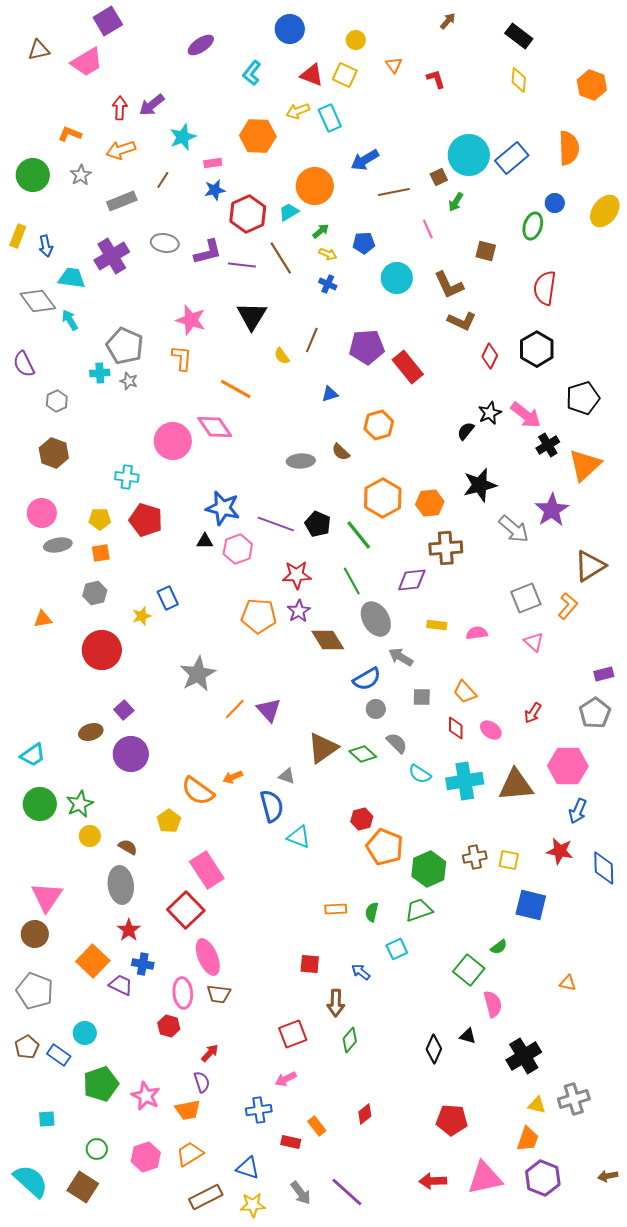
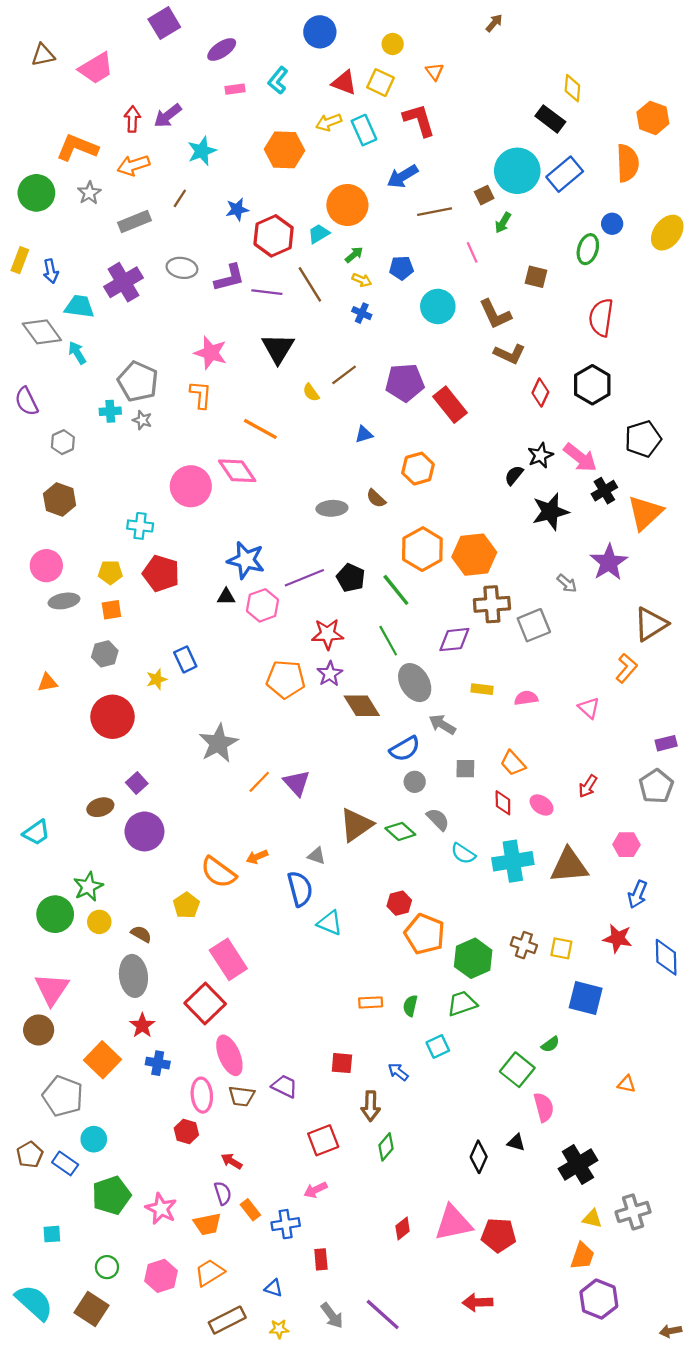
purple square: (108, 21) -> (164, 23), moved
black rectangle: (519, 36) -> (550, 119), moved
red L-shape: (436, 79) -> (419, 120), moved, size x1.6
orange hexagon: (592, 85) -> (653, 118), moved
orange L-shape: (70, 134) -> (77, 148), size x1.6
pink rectangle: (213, 163) -> (235, 89), moved
brown line: (312, 340) -> (344, 375), turned 30
black star: (480, 485) -> (550, 512), moved
orange hexagon: (430, 503) -> (474, 555), size x1.4
purple line: (276, 524) -> (304, 578), turned -42
gray arrow: (514, 529) -> (567, 583), size x0.6
gray square: (526, 598) -> (534, 625), moved
pink hexagon: (568, 766) -> (626, 845), size x0.6
green circle: (40, 804) -> (55, 914), moved
brown cross: (475, 857) -> (524, 945), turned 30
purple trapezoid: (121, 985) -> (285, 1086), moved
gray pentagon: (35, 991) -> (63, 1096), moved
red arrow: (210, 1053) -> (232, 1161), turned -102
orange rectangle: (317, 1126) -> (250, 1210), moved
red rectangle: (291, 1142) -> (321, 1259), turned 72
blue triangle: (248, 1168) -> (274, 1288), size x0.7
brown arrow: (608, 1176) -> (671, 1331), moved
pink triangle: (485, 1178) -> (453, 1223), moved
yellow star: (253, 1205) -> (279, 1329), size x0.7

